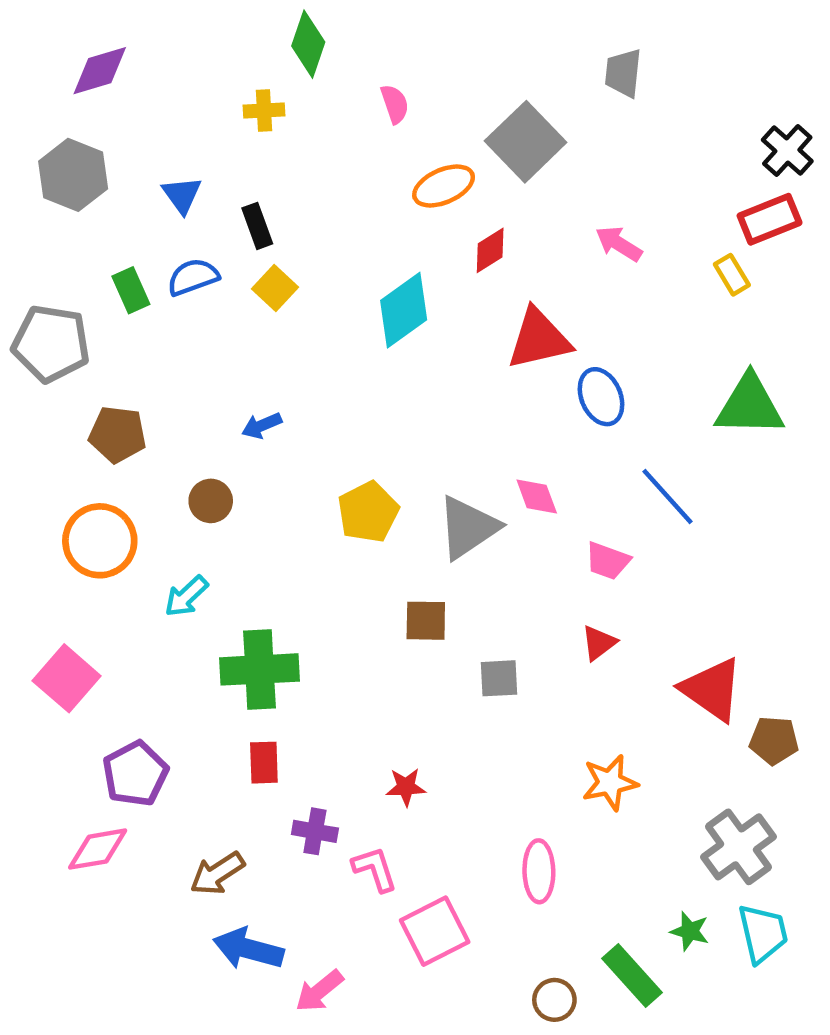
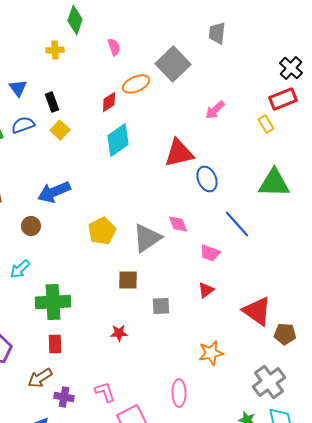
pink arrow: (619, 244) -> (215, 110), turned -75
red diamond: (490, 250) -> (109, 102), moved
blue arrow: (262, 426) -> (54, 192), size x1.8
red star: (406, 787) -> (119, 333), moved
purple cross: (315, 831) -> (64, 397), moved
brown arrow: (217, 873) -> (40, 378), moved

